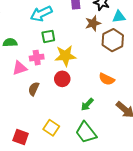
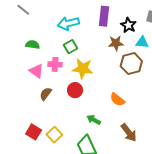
green square: (48, 36) -> (70, 47), turned -32
pink triangle: (20, 68) -> (36, 71), turned 42
green arrow: (87, 104) -> (94, 120), turned 64
red square: (21, 137) -> (34, 132), moved

